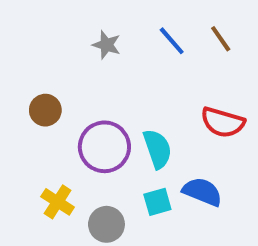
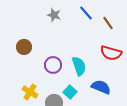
brown line: (221, 39) -> (108, 23), moved
purple circle: (104, 147) -> (53, 65), size x0.7
cyan square: (157, 202) -> (70, 92), moved, turned -32

